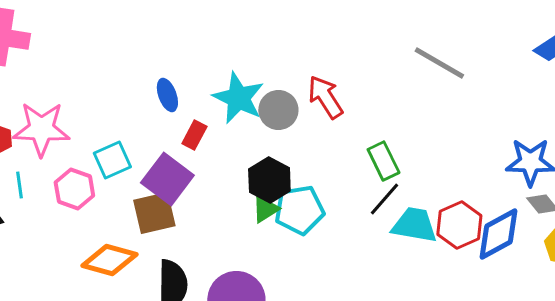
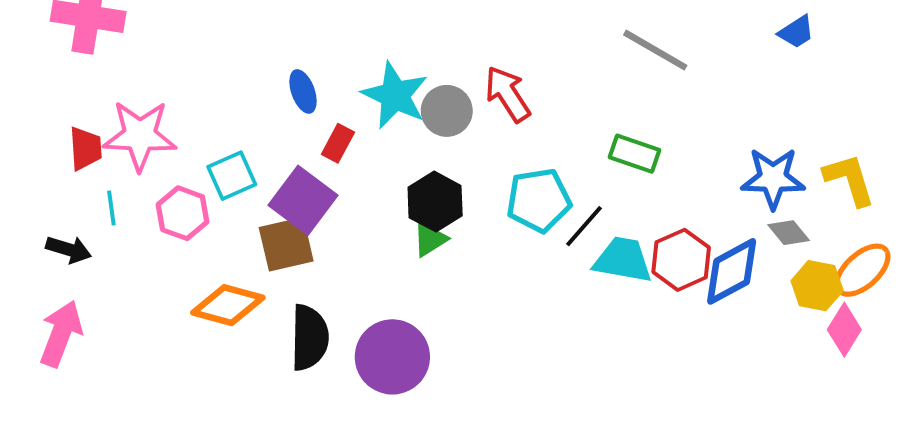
green rectangle: (383, 161) -> (635, 154), moved, turned -45
cyan pentagon: (299, 210) -> (539, 200), moved

